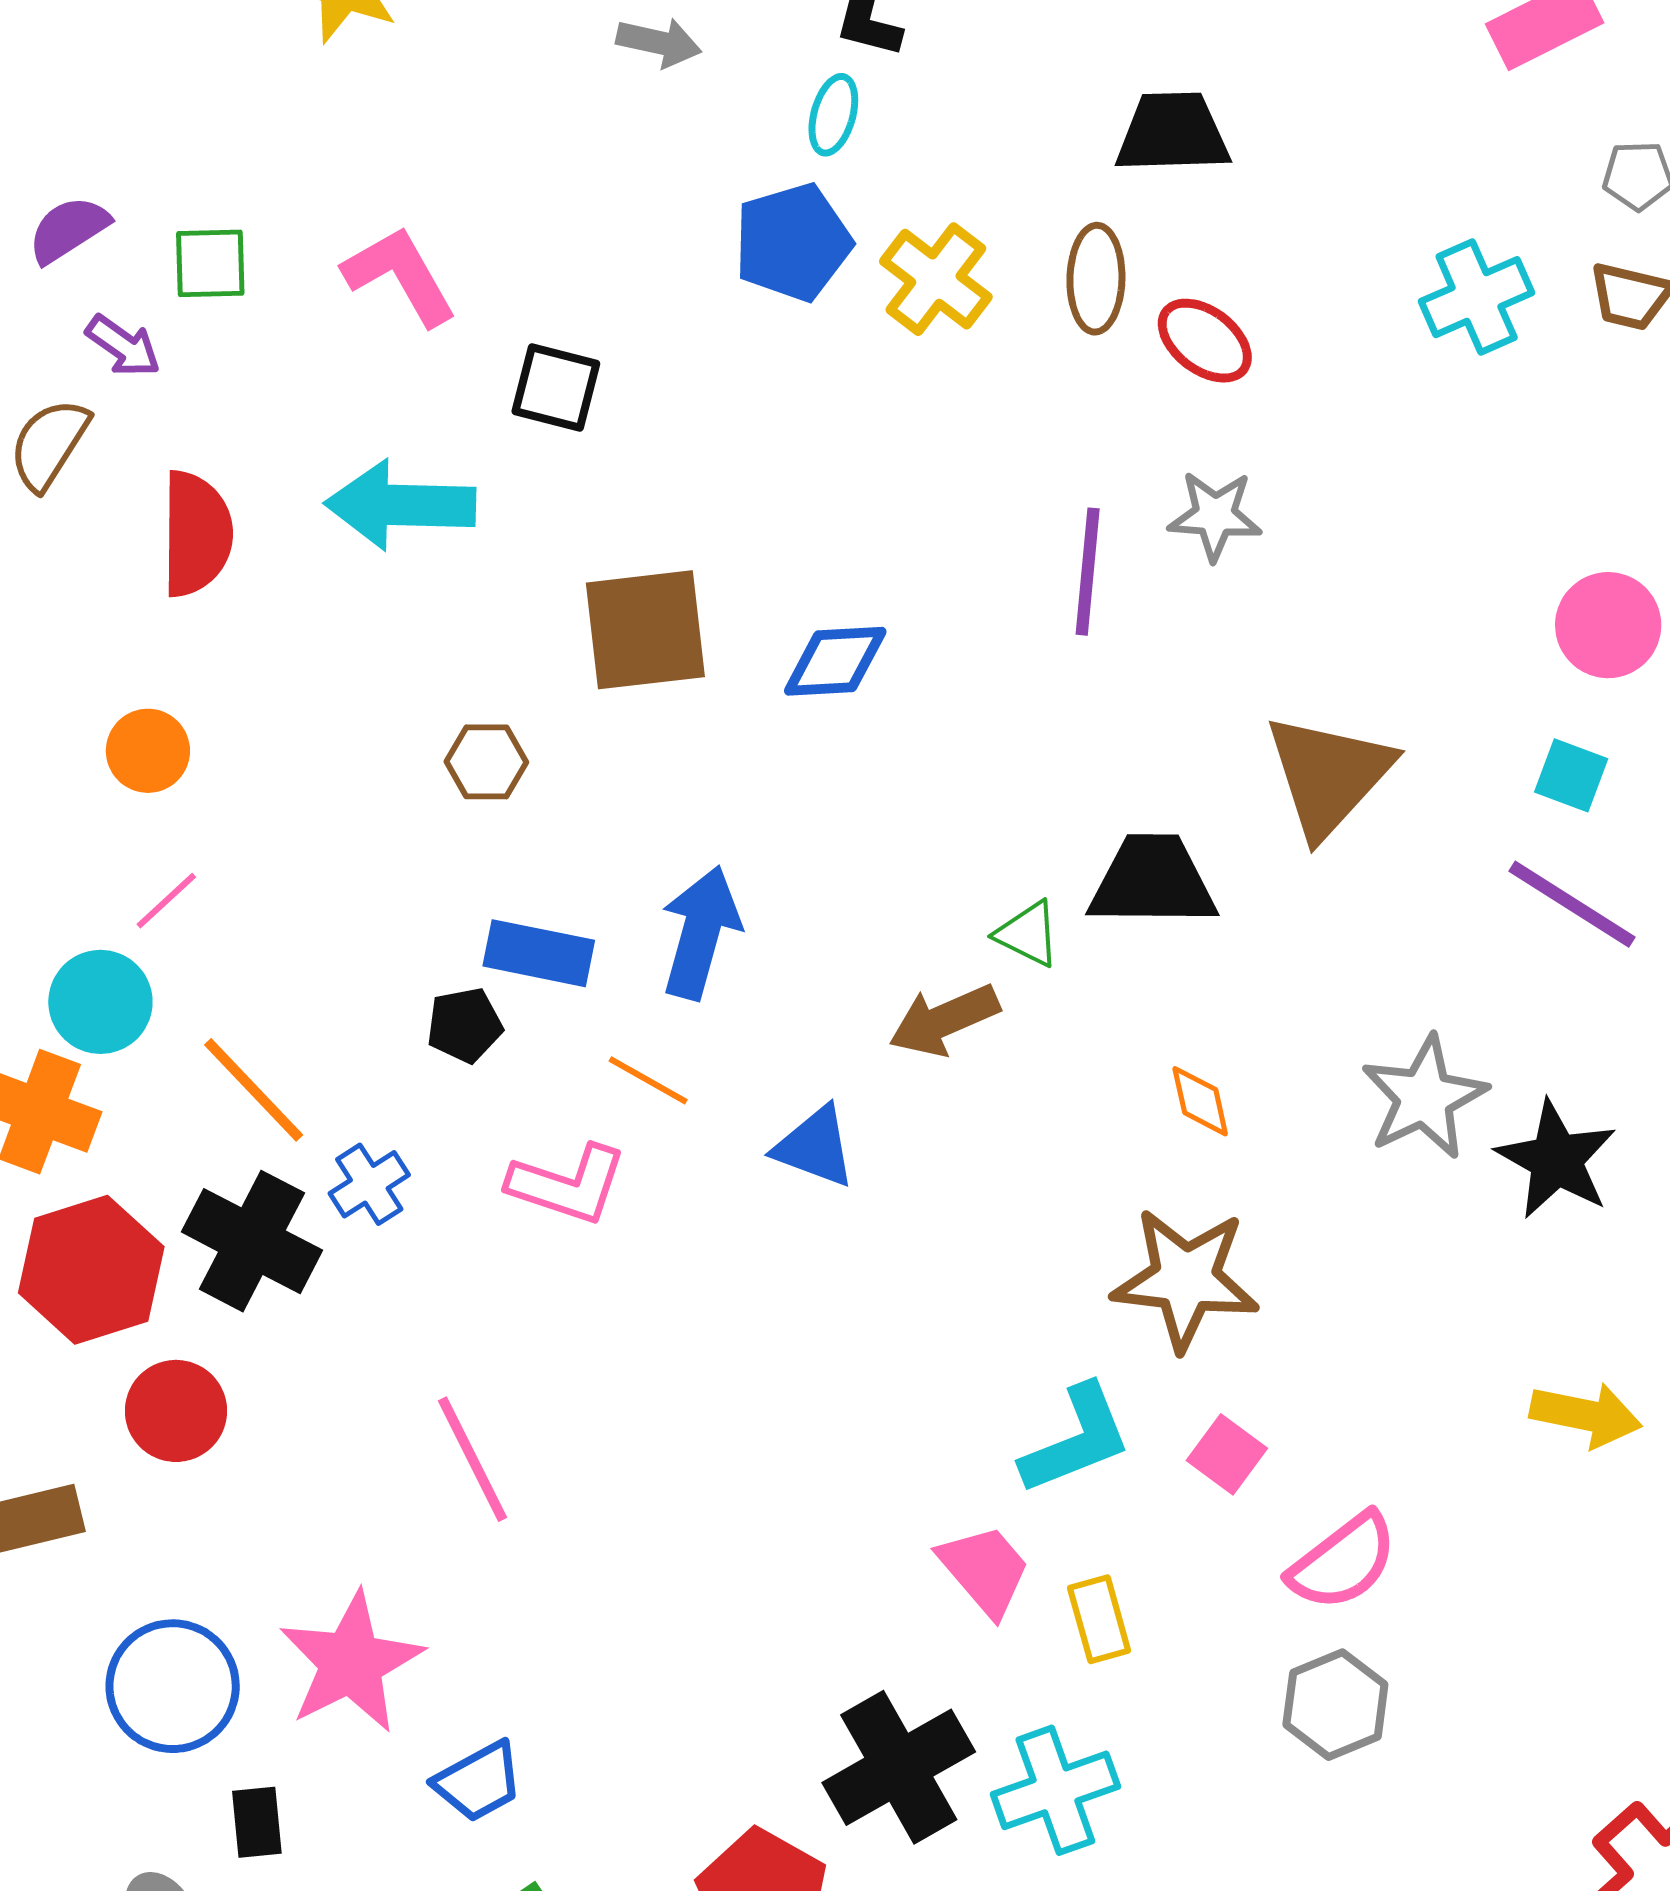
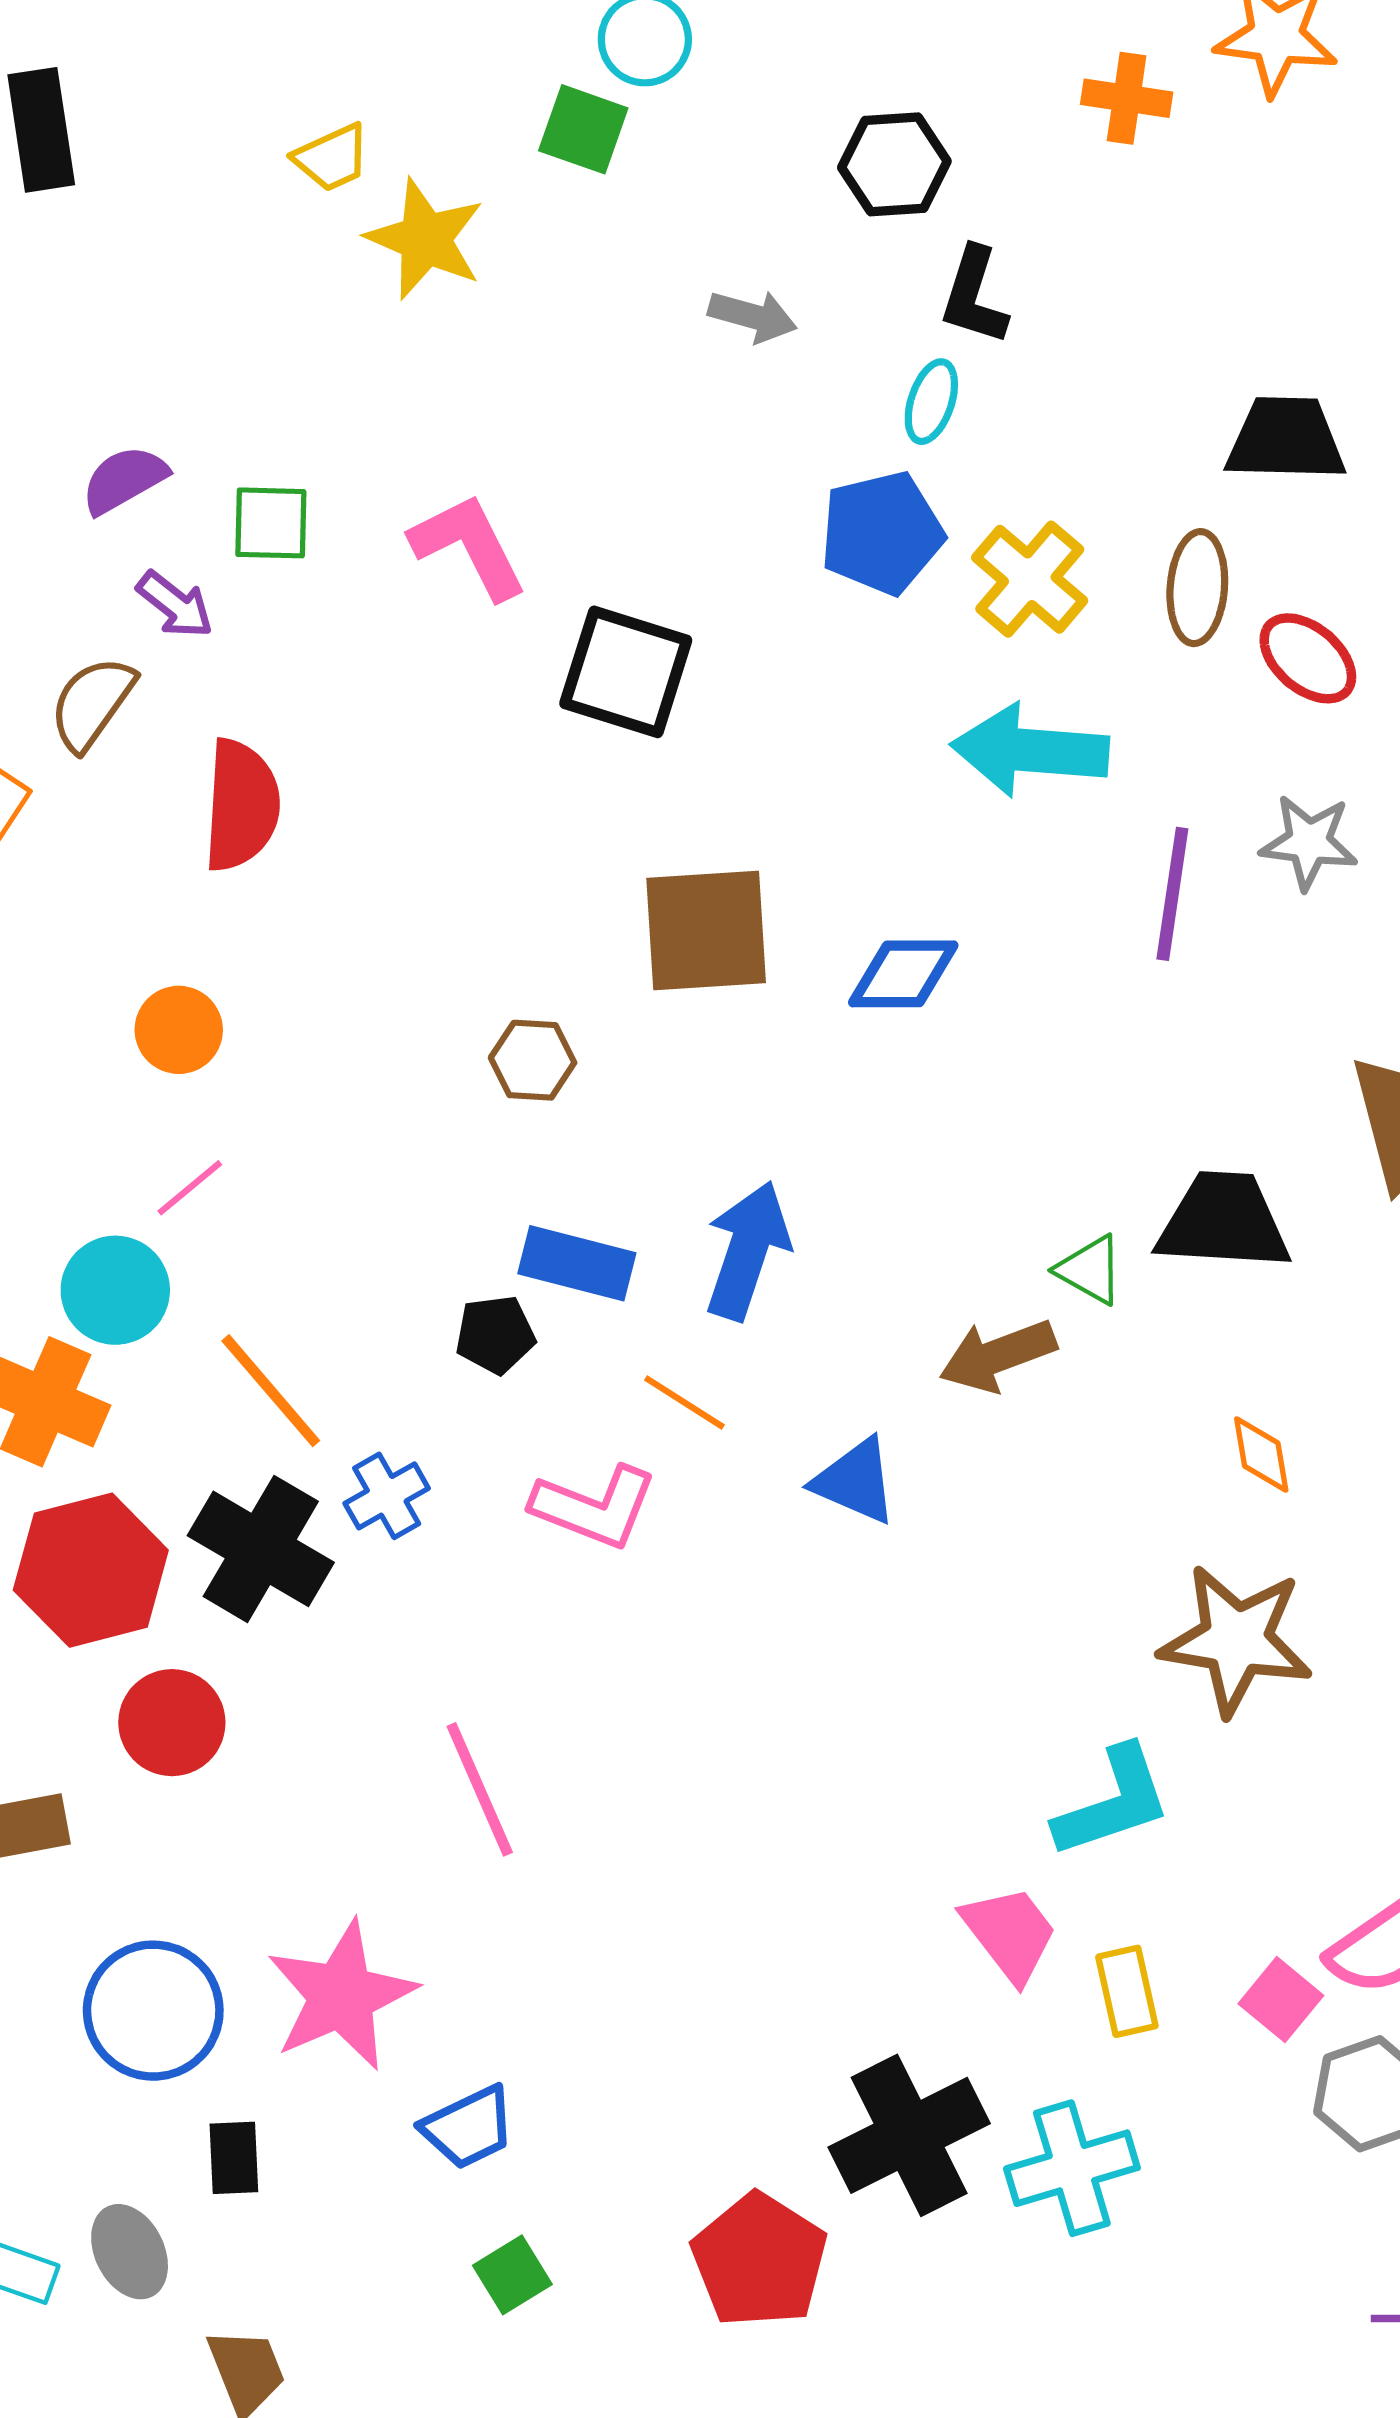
black square: (556, 387) -> (626, 672), size x1.4
cyan arrow: (400, 505) -> (1030, 750), moved
pink square: (1227, 1454) -> (1281, 2000), moved

